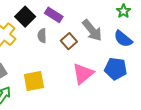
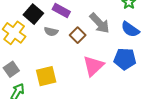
gray semicircle: (42, 36) -> (51, 32), turned -72

